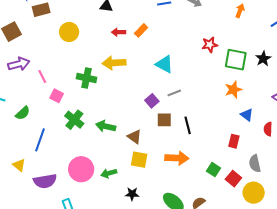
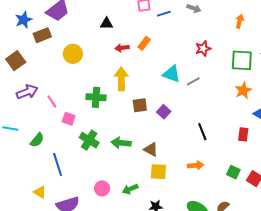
orange arrow: (240, 11) -> (240, 21), moved
red star: (210, 45) -> (203, 49), moved
yellow arrow: (114, 63) -> (121, 79), turned 100
gray line: (174, 93) -> (193, 81), moved
brown square: (164, 120) -> (140, 105), moved
blue line: (40, 140) -> (58, 165), turned -30
red rectangle: (234, 141) -> (243, 134), moved
orange arrow: (177, 158) -> (196, 165), size x0.7
pink circle: (81, 169) -> (102, 188), size x0.6

